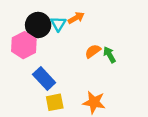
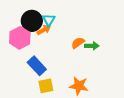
orange arrow: (76, 18) -> (44, 30), moved
green arrow: (109, 55) -> (92, 46), turned 120

